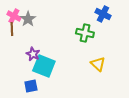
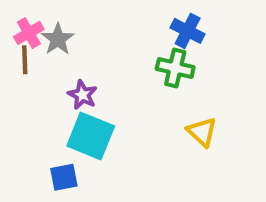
blue cross: (103, 14) -> (188, 31), moved
pink cross: (14, 16) -> (29, 33), turned 32
purple star: (33, 54) -> (82, 95), moved

